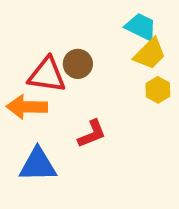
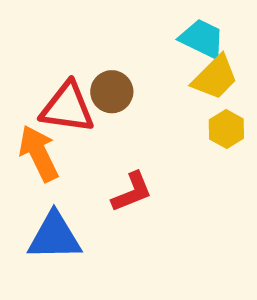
orange arrow: (27, 107) -> (39, 153), turned 63

